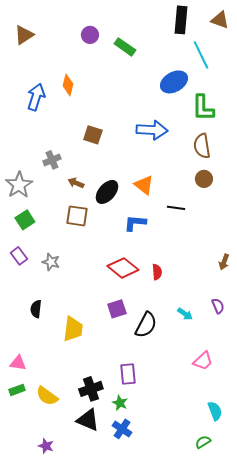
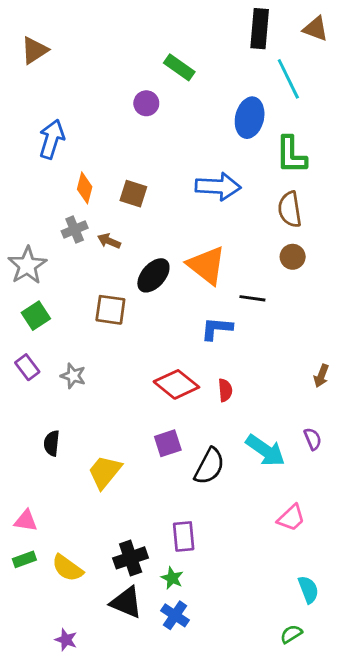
purple circle: (90, 35) -> (146, 103), moved
blue ellipse: (174, 82) -> (250, 118), turned -48
orange diamond: (68, 85) -> (85, 188), moved
brown arrow: (76, 183) -> (109, 241), moved
orange triangle: (144, 185) -> (207, 265), size x1.4
blue L-shape: (135, 223) -> (217, 328), moved
cyan arrow: (185, 314) -> (265, 450), size x1.8
yellow trapezoid: (73, 329) -> (105, 472), turned -148

